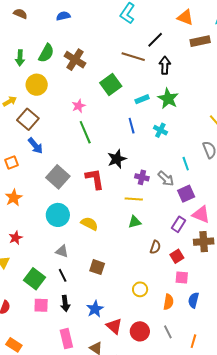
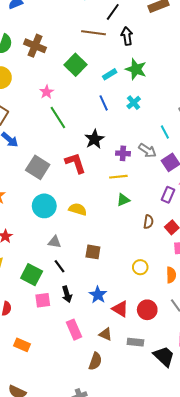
cyan cross: (160, 130) -> (134, 103), turned 32

